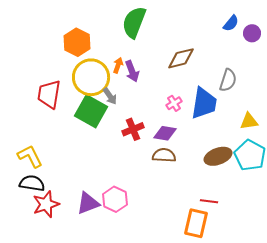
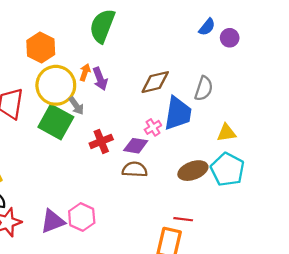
brown diamond: (181, 58) -> (155, 82), moved
pink cross: (174, 103) -> (153, 127), moved

